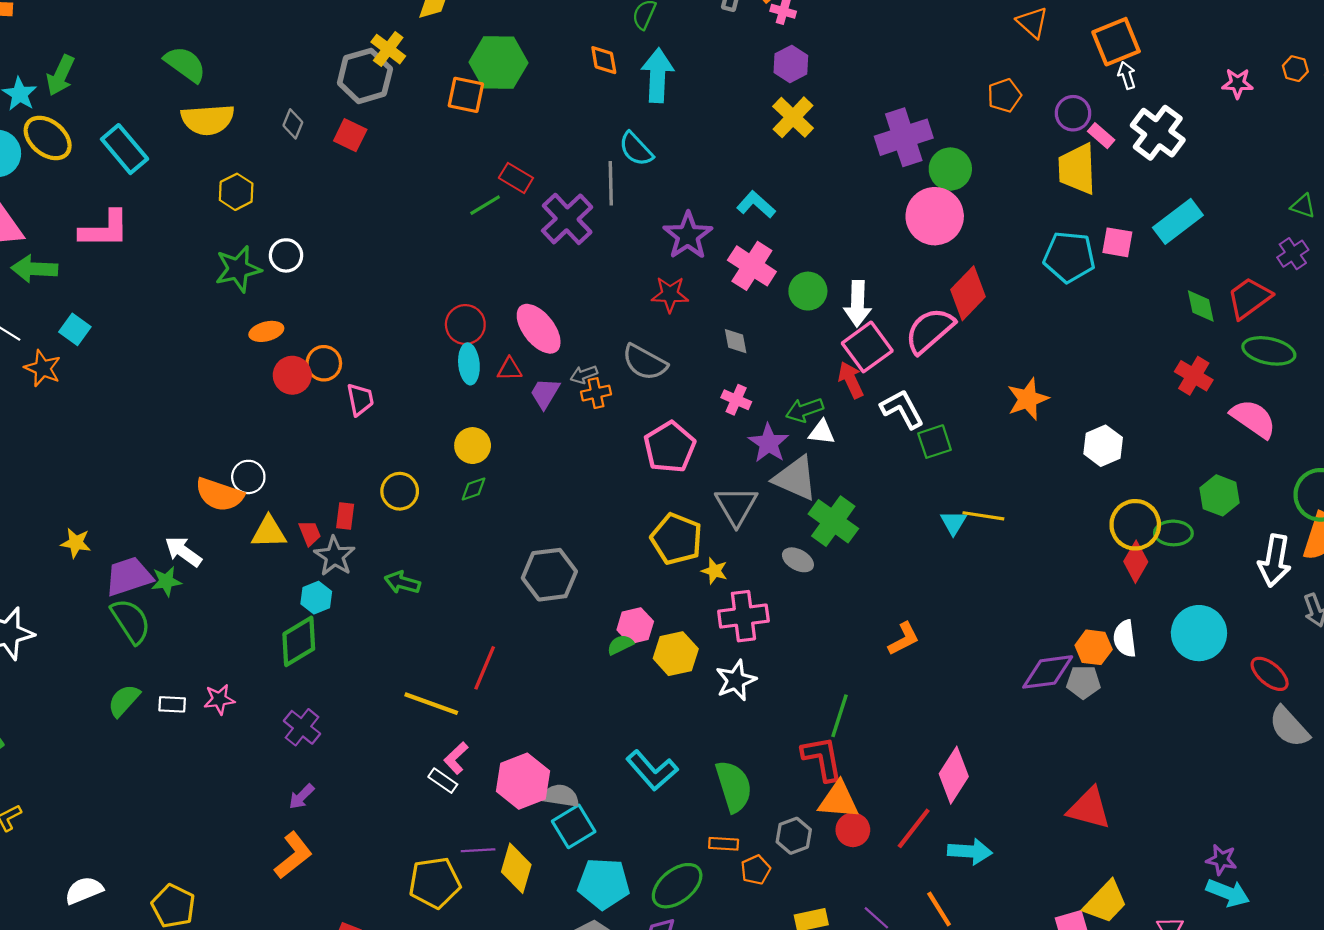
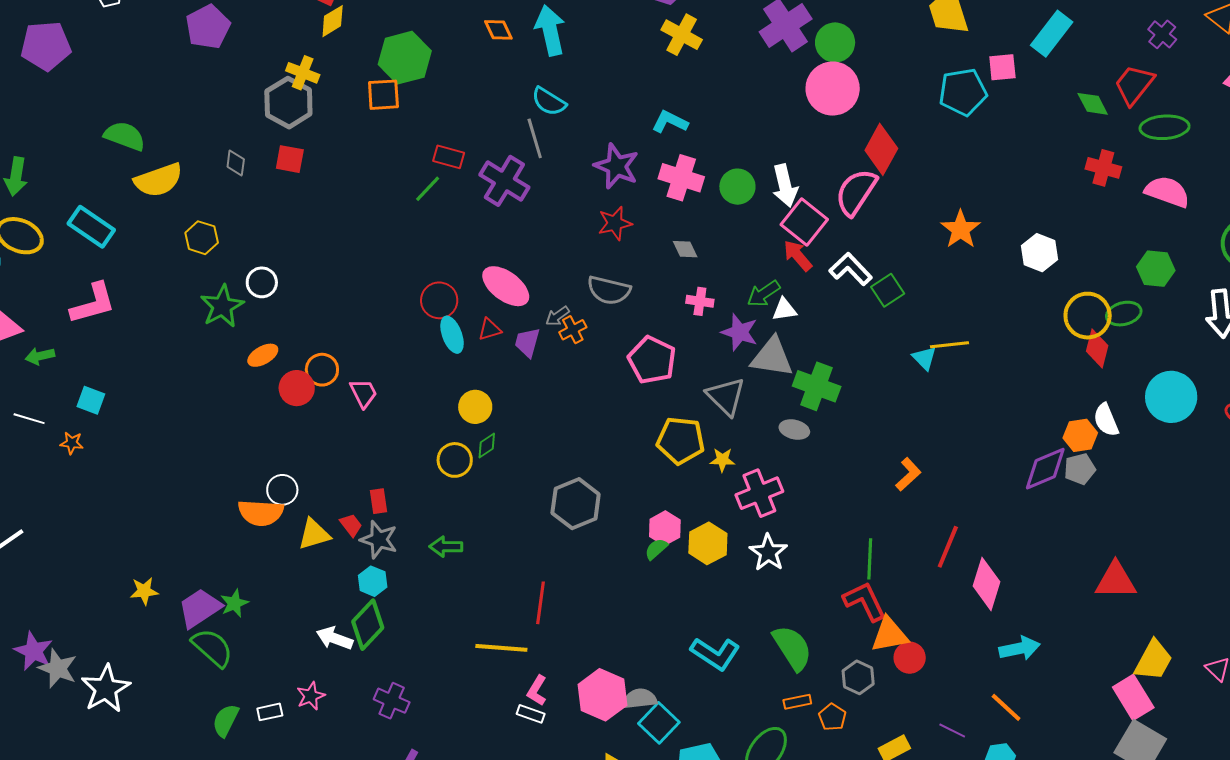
green arrow: (34, 269) -> (40, 356), size x0.7
orange star: (43, 368) -> (72, 443), size x0.7
yellow circle: (400, 491) -> (455, 460), moved
white arrow: (183, 552) -> (334, 638), moved
red line: (914, 828) -> (948, 547), moved

